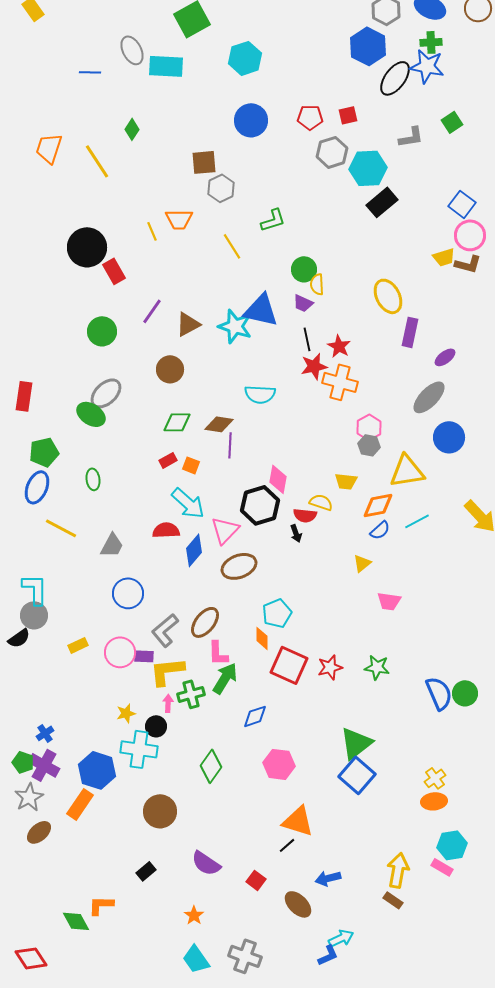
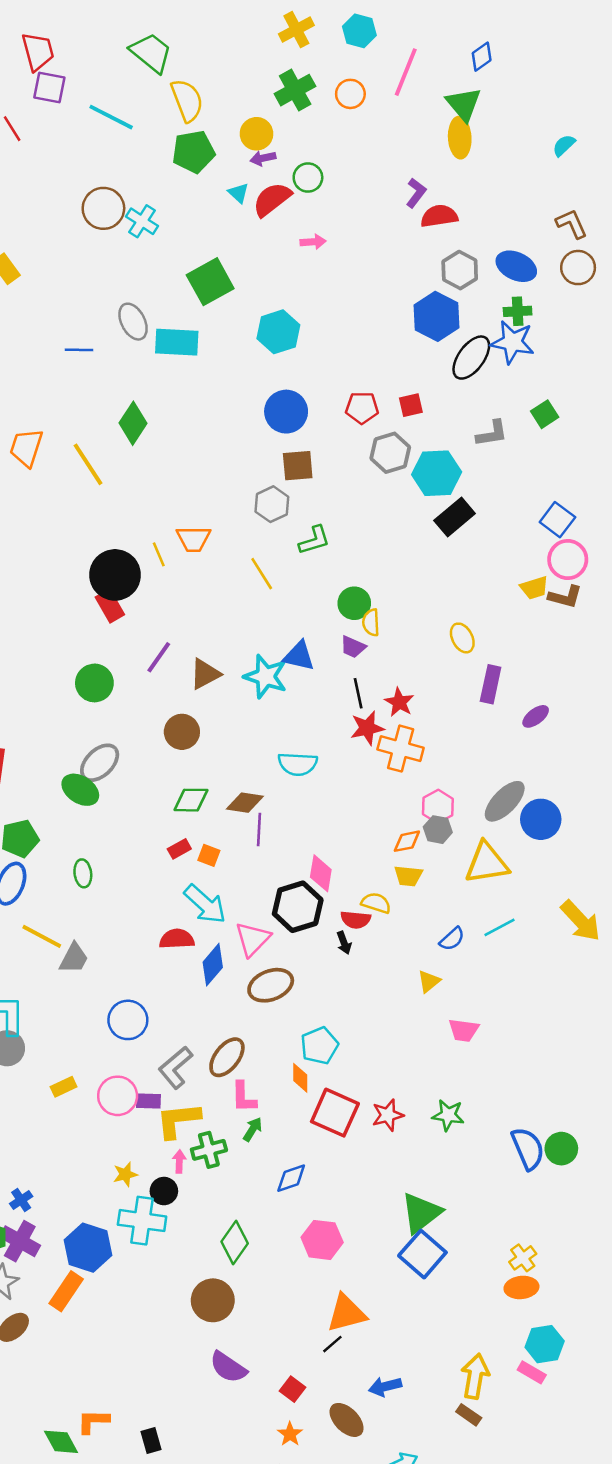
green diamond: (132, 129) -> (133, 423), size x1.5
brown square: (204, 162) -> (298, 466), moved
gray hexagon: (221, 188) -> (272, 504), moved
black circle: (87, 247) -> (115, 575), moved
yellow ellipse: (388, 296) -> (462, 638), size x0.7
blue triangle: (261, 310) -> (299, 656), size x0.7
gray ellipse: (429, 397) -> (505, 801), moved
orange diamond: (378, 505) -> (407, 841), moved, size x0.7
gray trapezoid: (112, 545) -> (74, 958), moved
green arrow: (225, 678) -> (253, 1129), size x0.6
brown circle: (160, 811) -> (213, 1300), moved
orange triangle: (298, 821) -> (347, 1313), turned -32
black rectangle: (146, 871) -> (151, 1441), moved, turned -66
orange star: (194, 915) -> (290, 1434), moved

